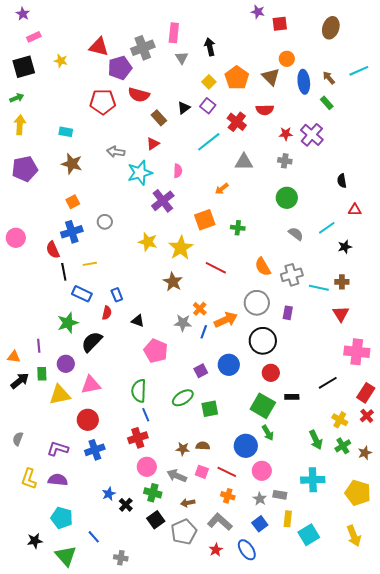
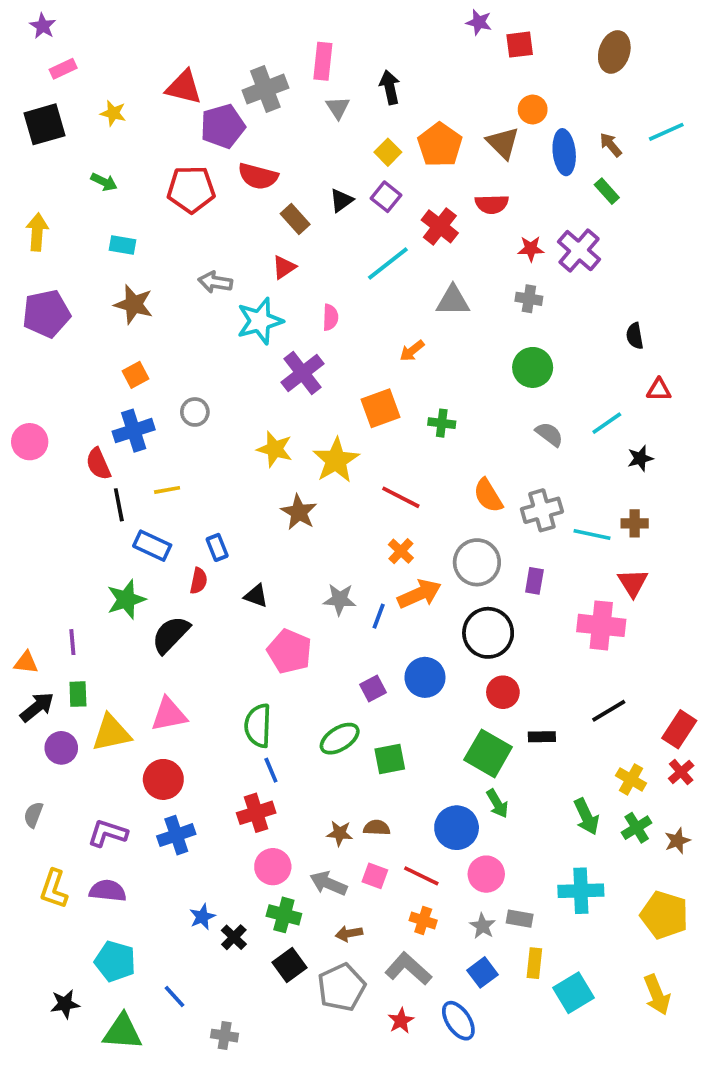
green arrow: (17, 98) -> (104, 182), moved, turned 48
brown star: (173, 282) -> (299, 512), moved
orange cross: (200, 309) -> (401, 551), moved
pink cross: (357, 352) -> (601, 625), moved
purple circle: (66, 364) -> (61, 748), moved
green triangle: (66, 556) -> (122, 1032), turned -45

